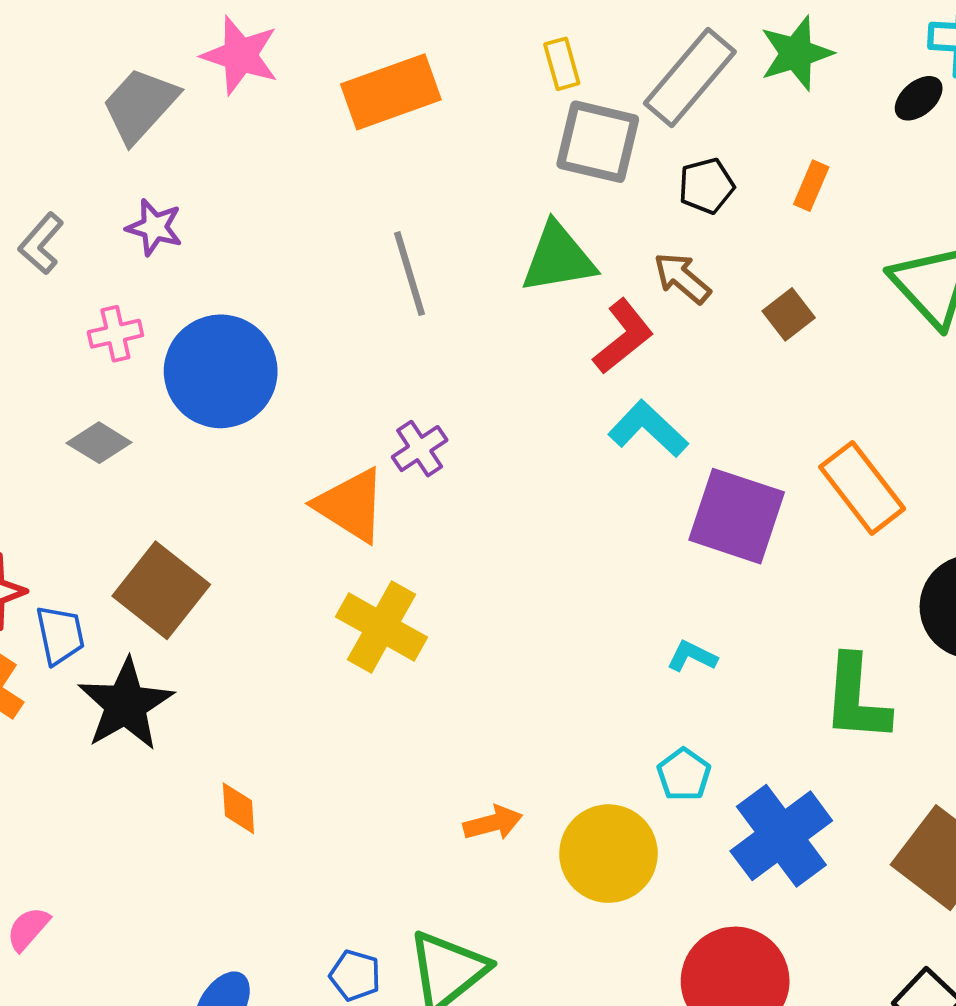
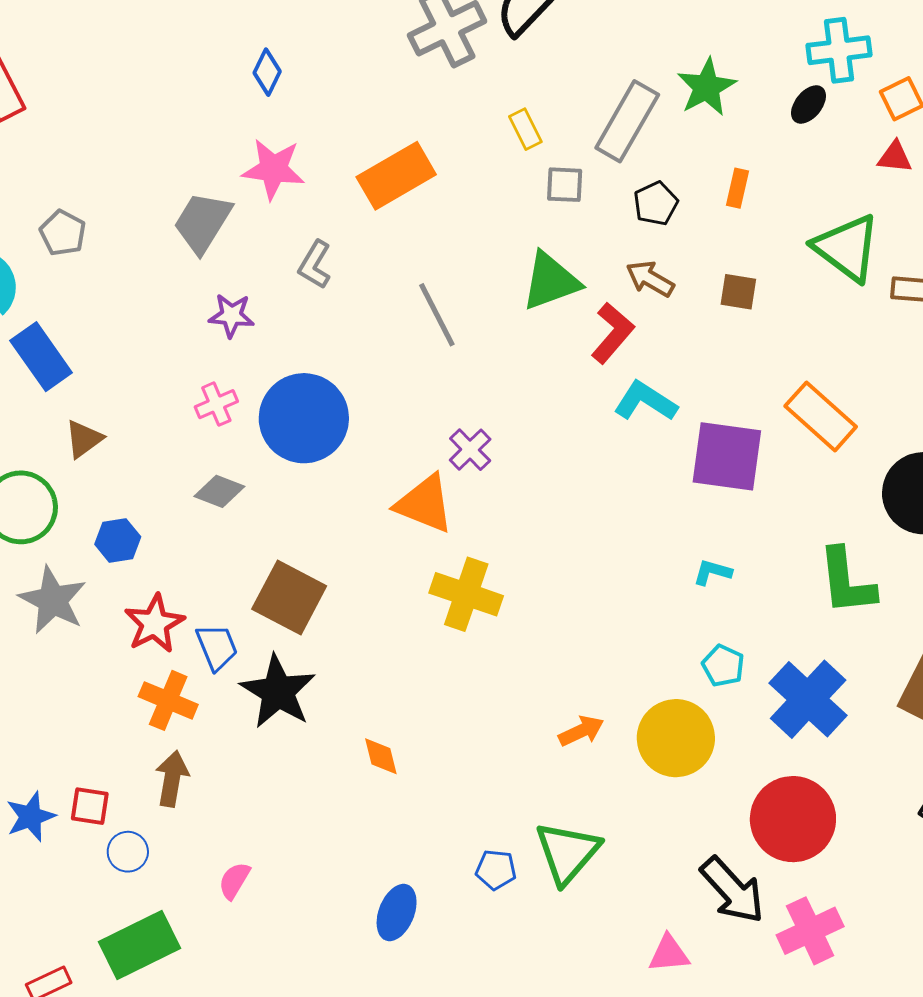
gray square: (598, 142) -> (565, 185), size x0.6
gray L-shape: (41, 243) -> (315, 265), moved
brown square: (789, 314) -> (738, 292), turned -33

